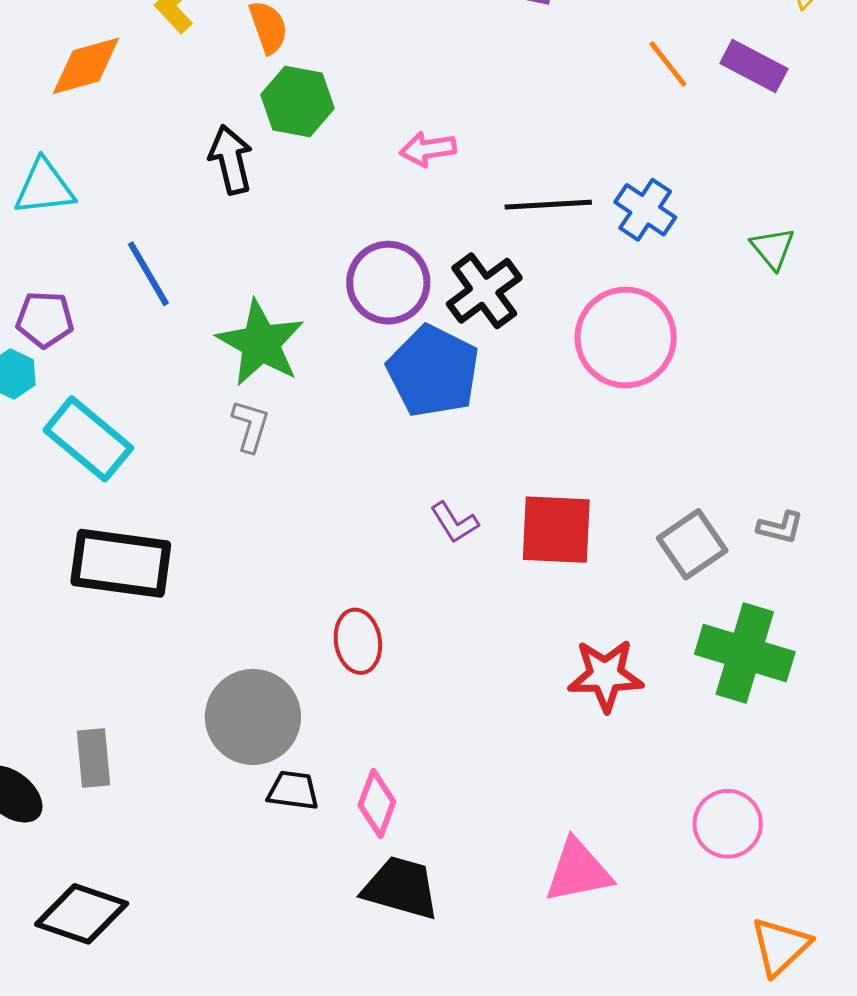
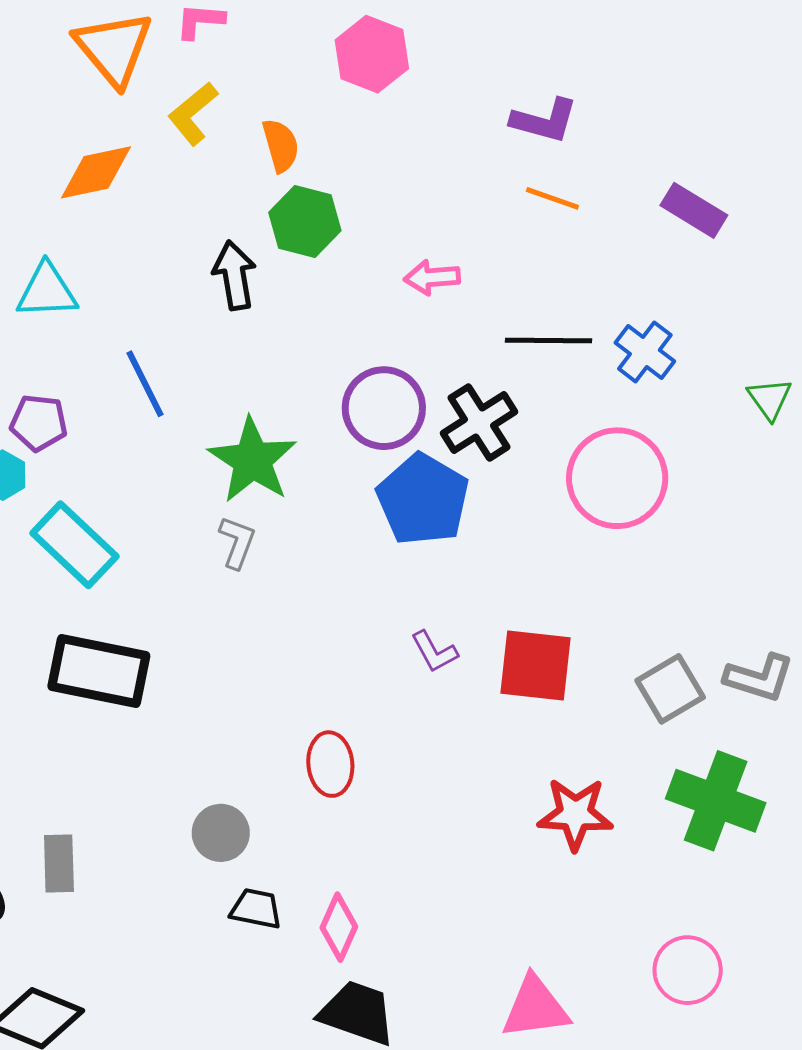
orange line: (668, 64) -> (552, 198), moved, turned -36
purple rectangle: (754, 66) -> (694, 210), moved
gray L-shape: (780, 527) -> (759, 678), size x1.5
gray circle: (253, 717) -> (221, 833), size x0.6

